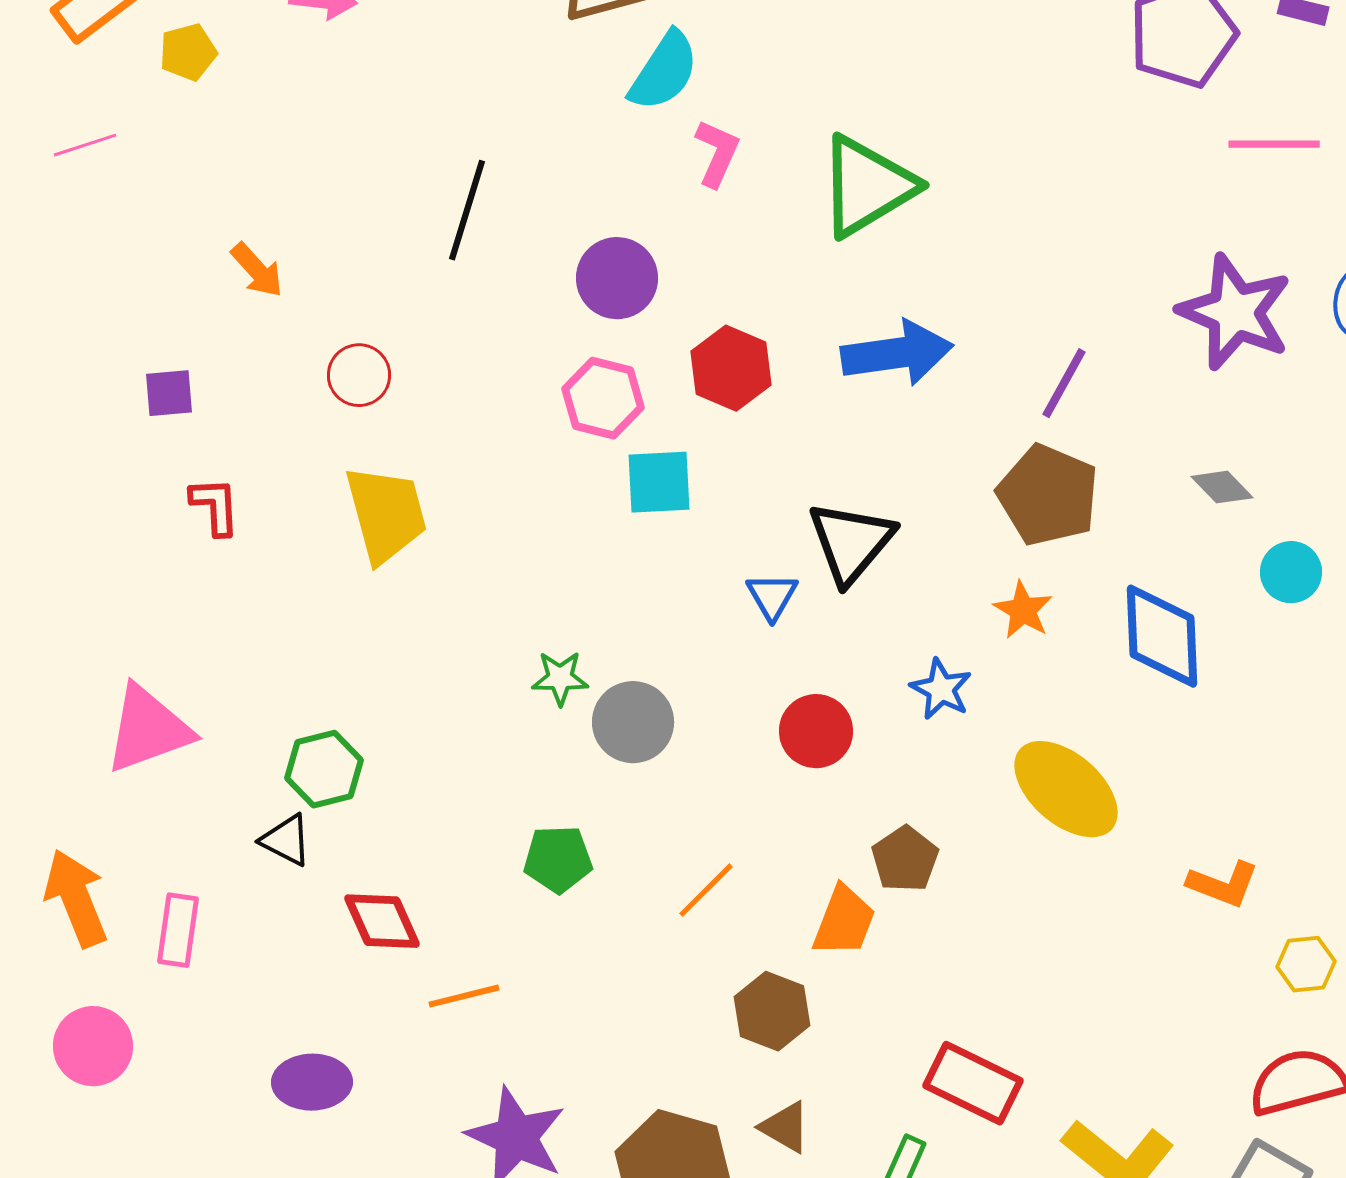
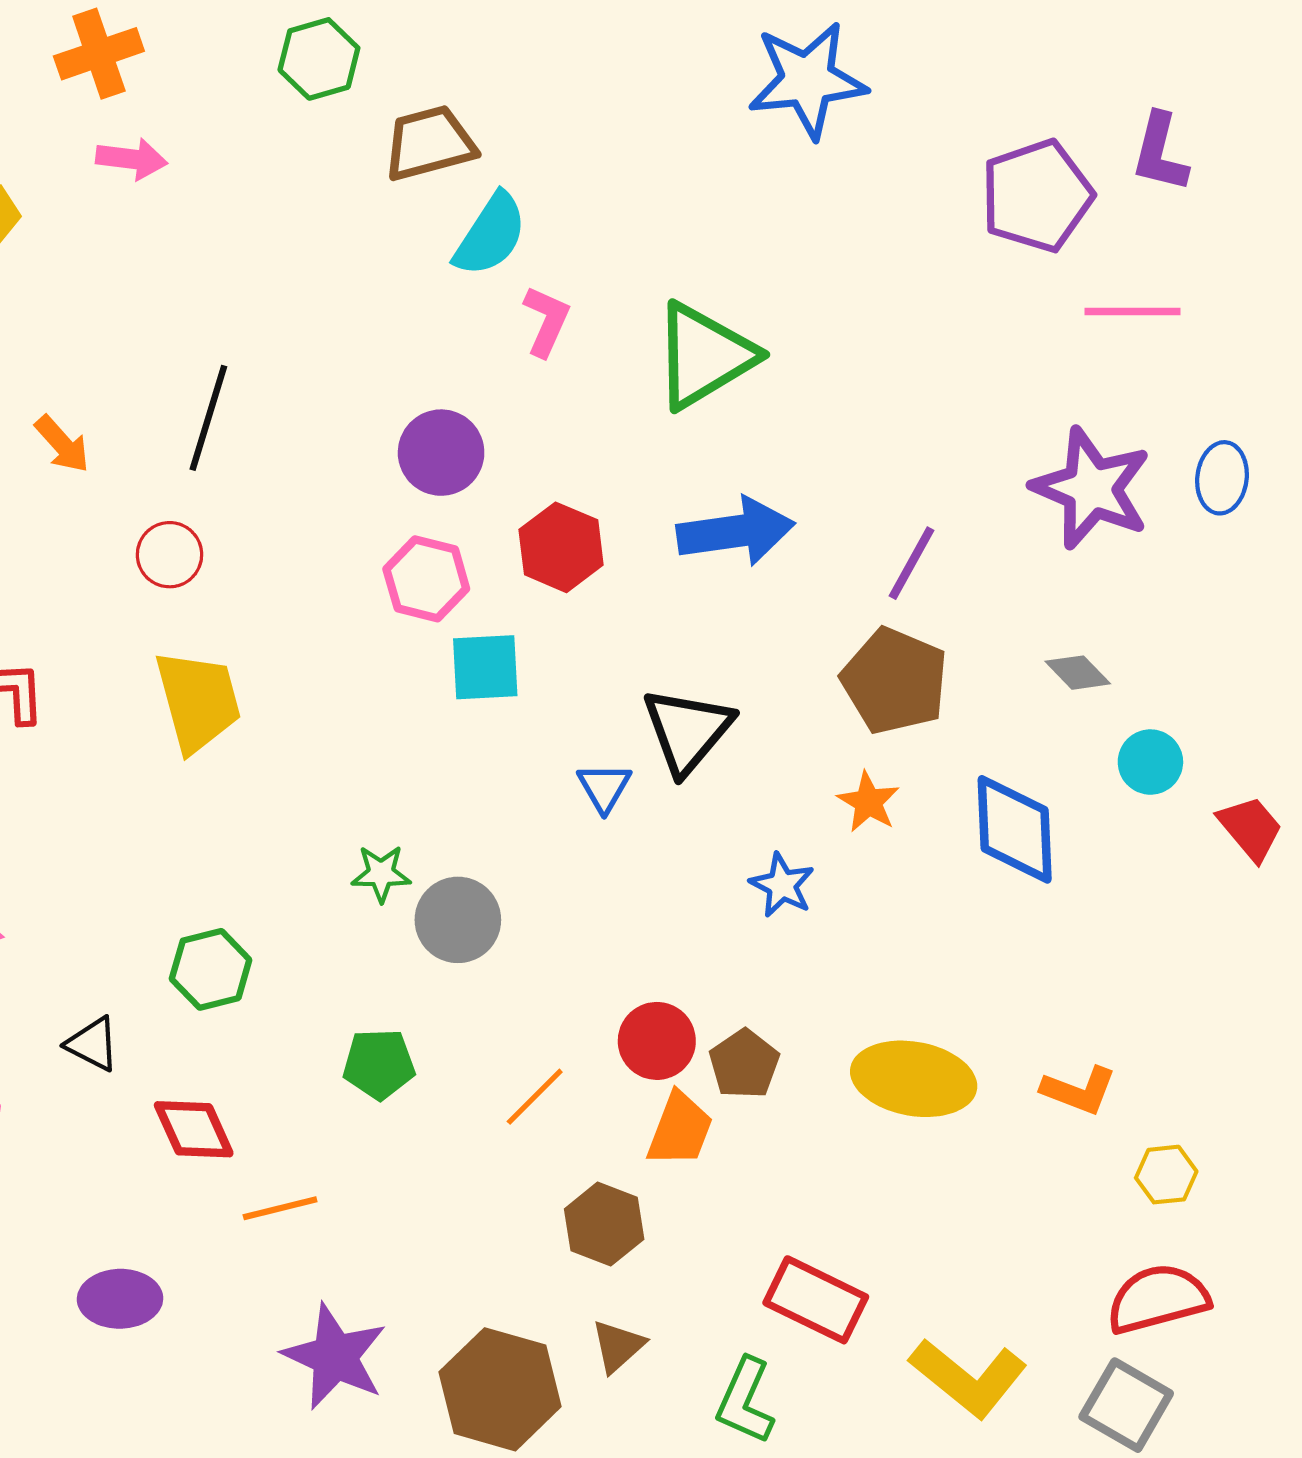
black line: (467, 210) -> (208, 418), moved
red circle: (816, 731) -> (657, 1041), moved
green hexagon: (324, 769) -> (211, 969), moved
yellow ellipse: (1066, 789) -> (914, 1079), moved, turned -31
brown triangle: (785, 1127) -> (618, 1346), turned 48

